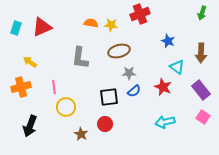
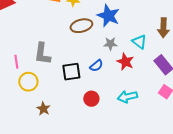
blue star: (168, 41) -> (108, 16), moved, size x1.6
gray L-shape: (80, 58) -> (42, 54), moved
gray star: (129, 73) -> (110, 44), moved
red circle: (105, 124) -> (91, 99), moved

